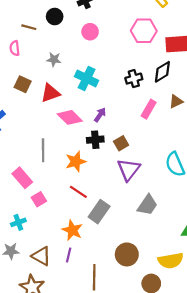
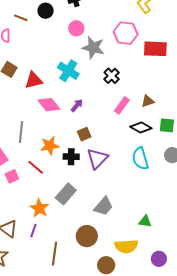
gray star: (54, 60) -> (93, 48), moved, size x1.6
black diamond: (162, 72) -> (141, 128), moved, turned 55
black cross: (134, 79) -> (112, 76), turned -35
black cross: (95, 140) -> (71, 157), moved
brown square: (121, 143) -> (84, 134), moved
red line: (78, 192) -> (36, 167), moved
gray trapezoid: (147, 205) -> (103, 206), moved

